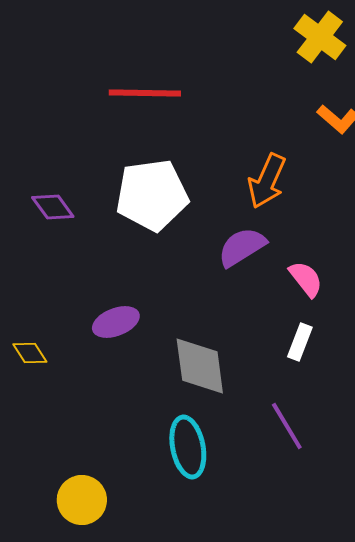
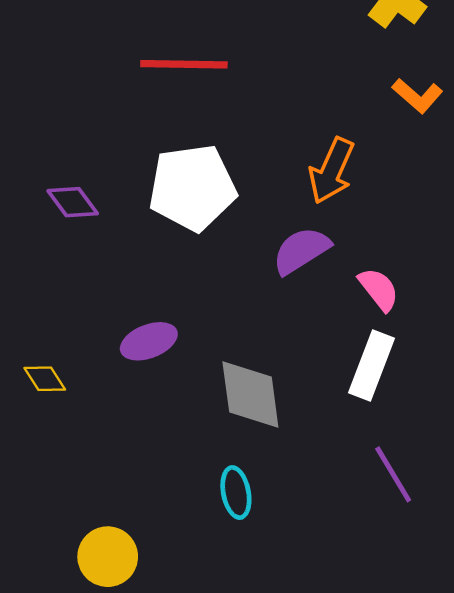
white rectangle: (300, 342) -> (371, 365), size x1.5
purple line: (287, 426) -> (393, 474), moved
cyan ellipse: (188, 447) -> (236, 493), size x0.7

